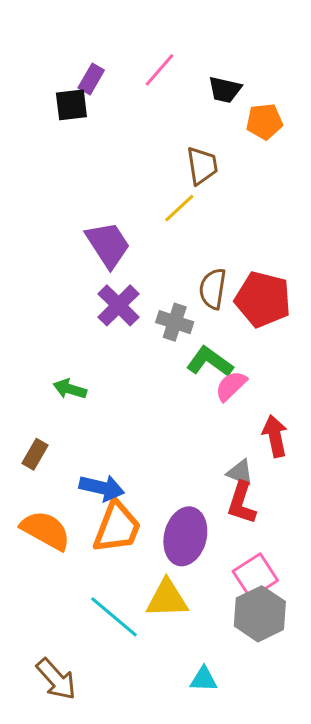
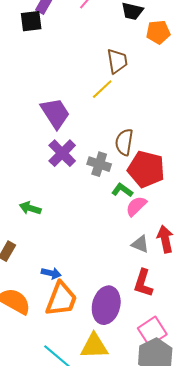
red pentagon: (263, 299) -> (146, 169), moved
green L-shape: (210, 362) -> (122, 190), size x0.7
gray triangle: (240, 473) -> (140, 244), moved
blue arrow: (102, 488) -> (51, 273), size x0.7

